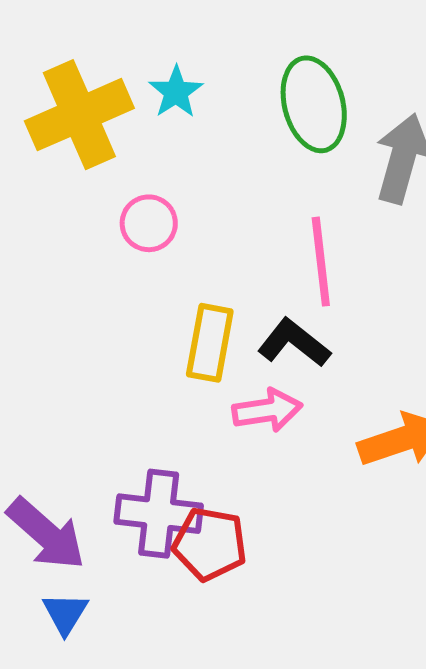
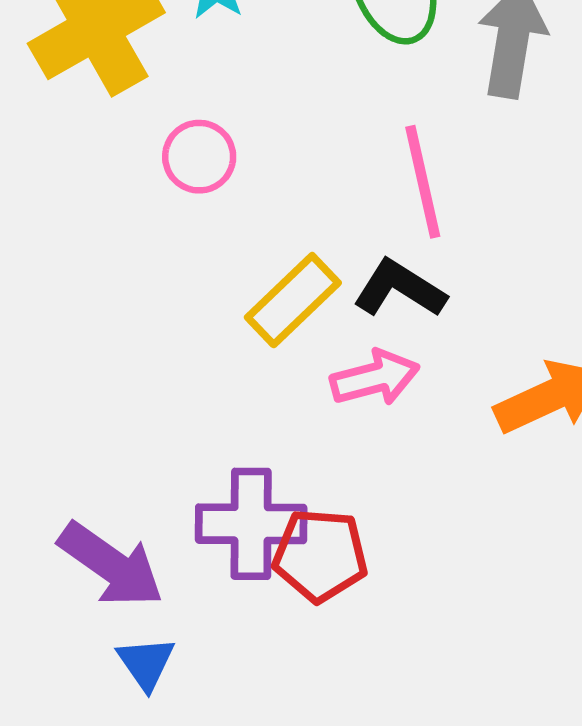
yellow rectangle: (210, 343) -> (293, 300), turned 42

